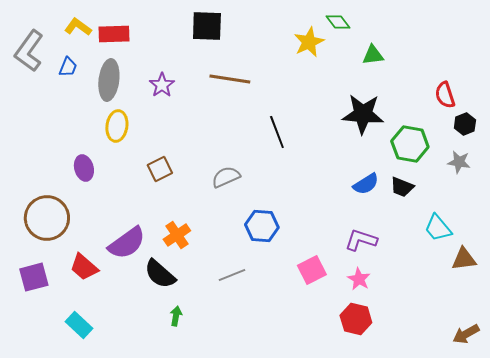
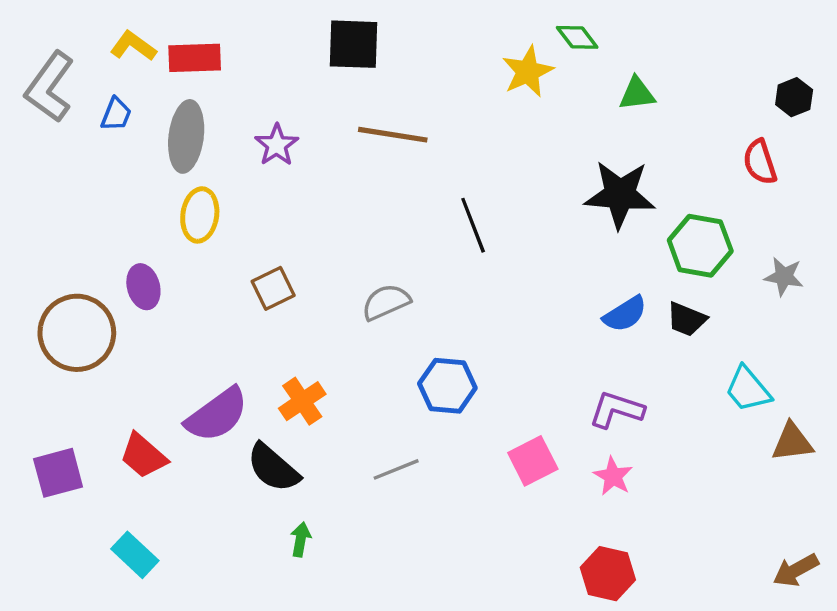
black hexagon: (465, 124) -> (794, 97), moved
brown circle: (47, 218) -> (77, 333), moved
red hexagon: (356, 319) -> (608, 574), moved

